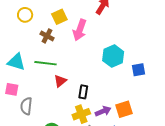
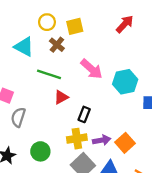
yellow circle: (25, 15) -> (47, 22), moved
pink arrow: (80, 30) -> (91, 69), moved, turned -80
cyan triangle: (16, 62) -> (24, 47), moved
orange square: (124, 109) -> (125, 143), turned -36

